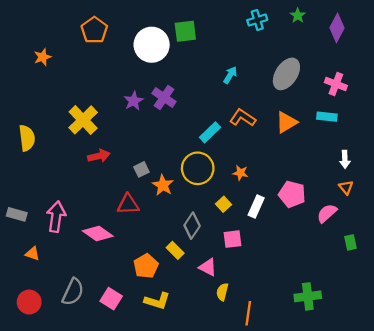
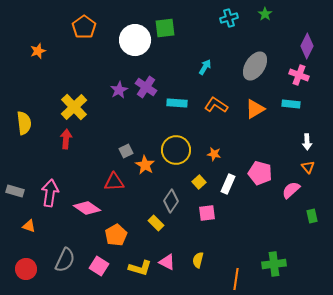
purple diamond: (337, 28) -> (307, 46), moved
cyan rectangle: (210, 132) -> (177, 103), moved, turned 48
red arrow: (99, 156) -> (66, 139), moved, turned -72
orange pentagon: (146, 266) -> (116, 235), moved
pink triangle: (208, 267) -> (167, 262), moved
orange line: (248, 313) -> (236, 279), moved

